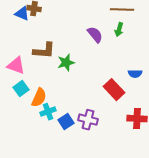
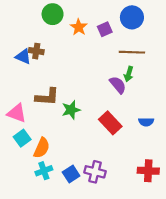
purple semicircle: (95, 35) -> (118, 85), moved
red rectangle: (114, 90) -> (110, 123), moved
cyan cross: (48, 112) -> (44, 171), moved

